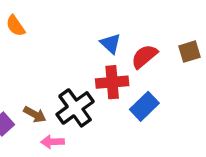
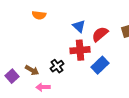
orange semicircle: (15, 26) -> (39, 15), moved, turned -48
black cross: (75, 108) -> (57, 66), size x0.6

